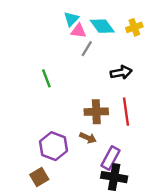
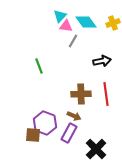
purple rectangle: (111, 158) -> (69, 133), moved
brown square: (39, 177) -> (33, 135), moved, turned 35
black cross: (114, 177) -> (96, 149), turned 35

